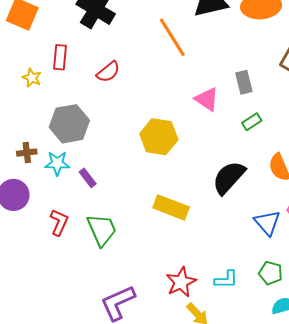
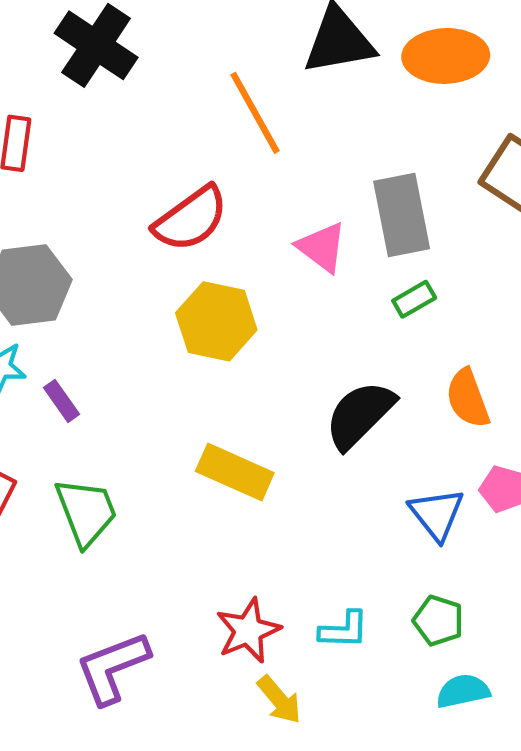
red semicircle: (108, 72) -> (191, 219), moved, size x1.5
gray rectangle: (244, 82) -> (402, 215), size x1.6

